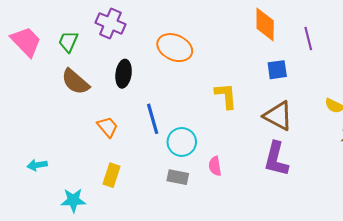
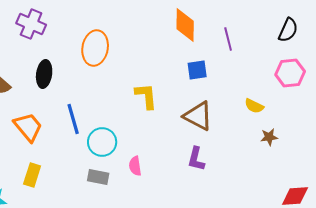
orange ellipse: (175, 48) -> (95, 48), turned 76
orange trapezoid: (107, 127) -> (28, 127), size x1.4
purple L-shape: (276, 159) -> (196, 159), size x0.7

